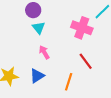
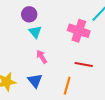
red line: (86, 61) -> (84, 65), turned -42
blue triangle: (37, 76) -> (35, 81), turned -35

